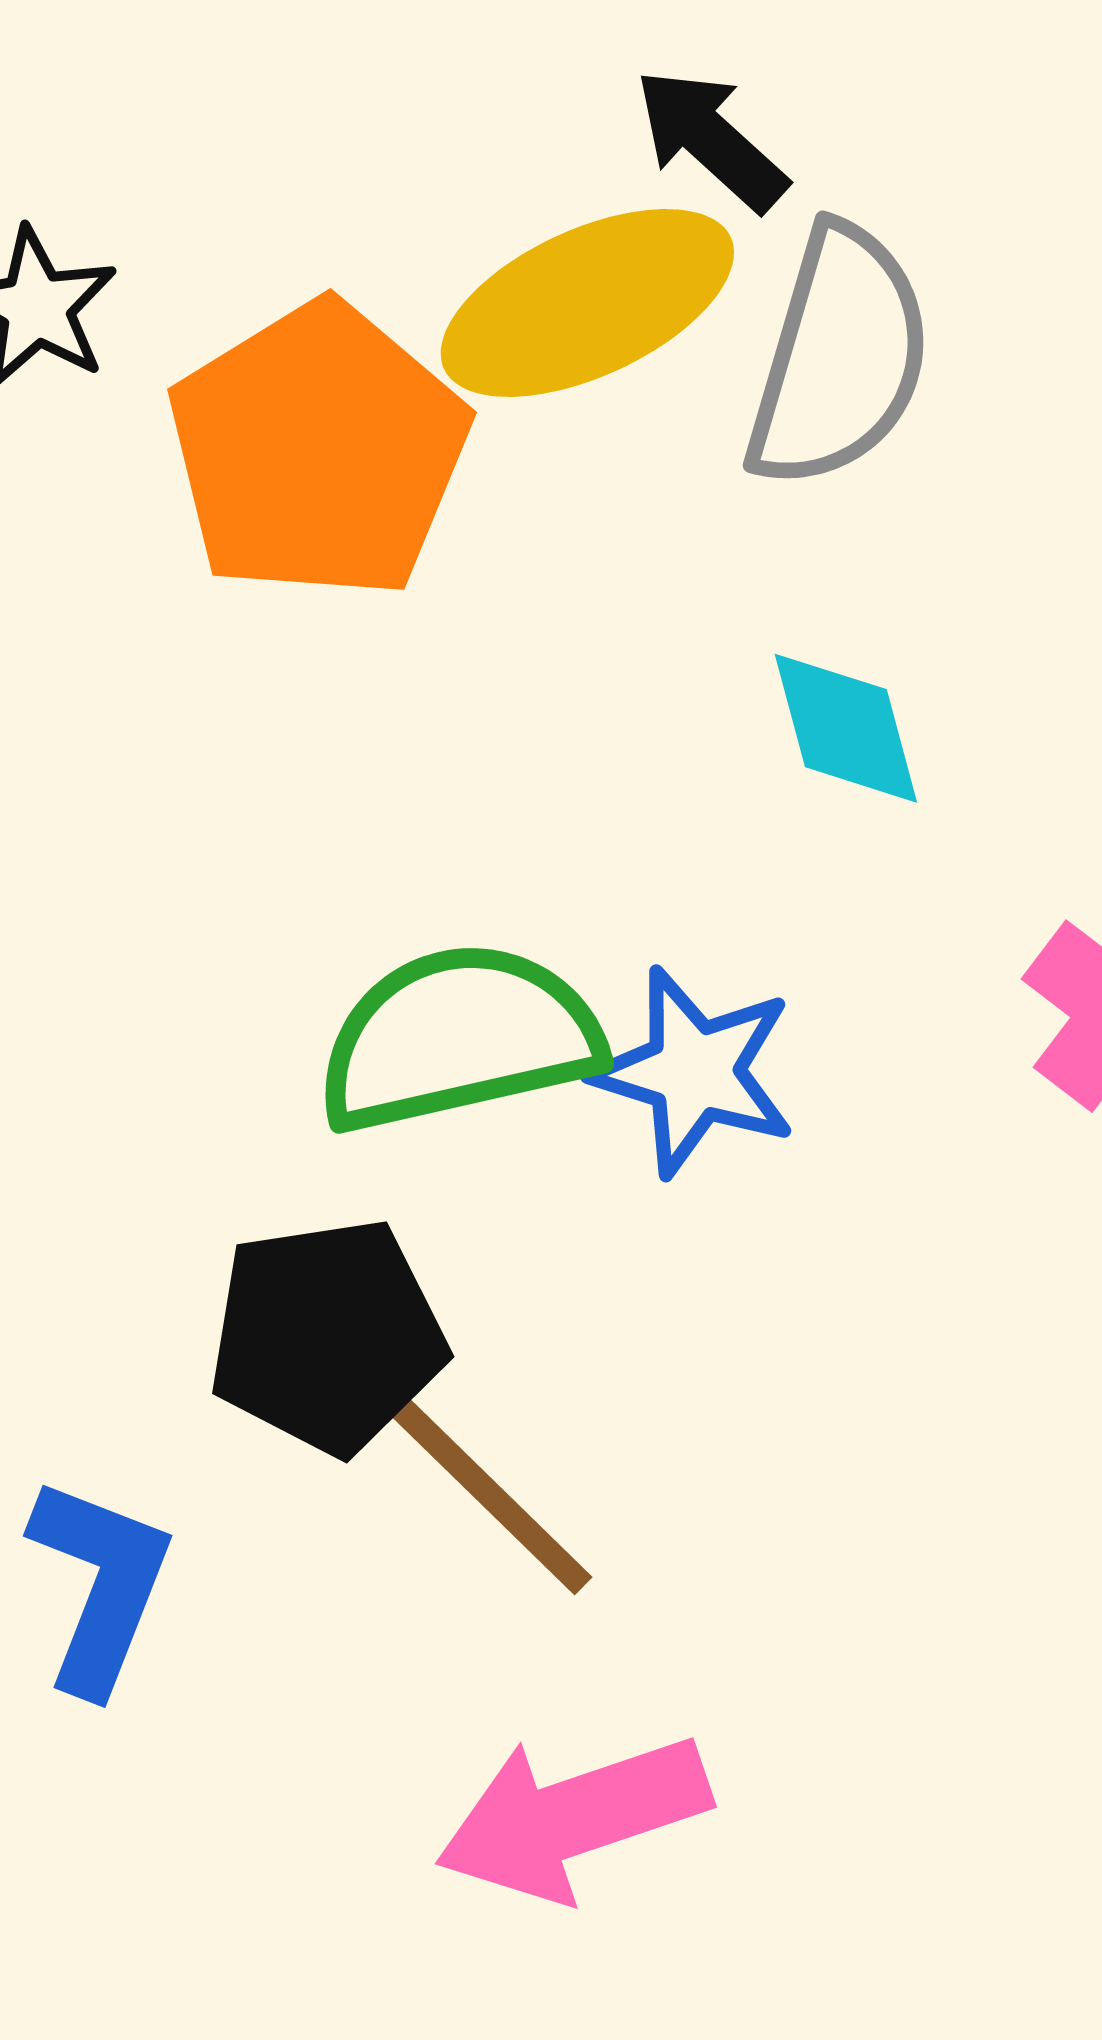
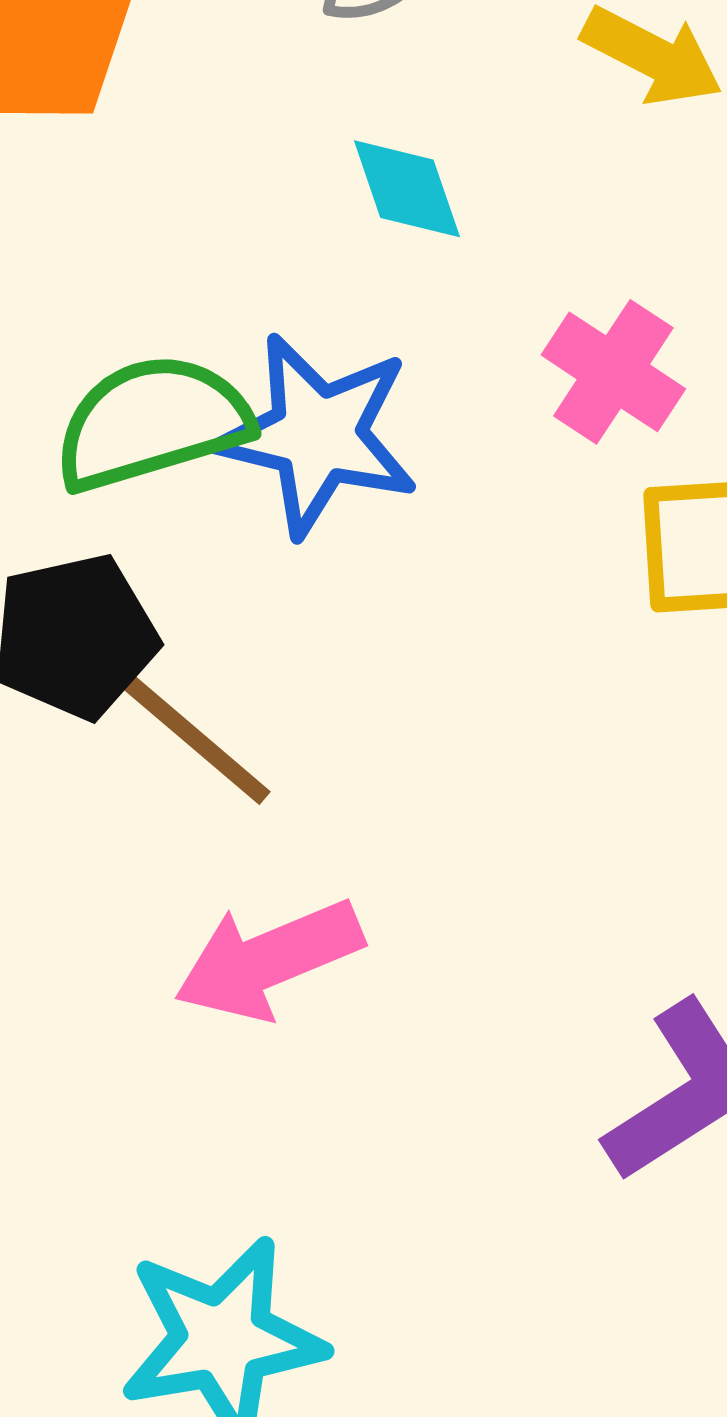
blue star: (694, 1072) -> (318, 435), size x1.4

